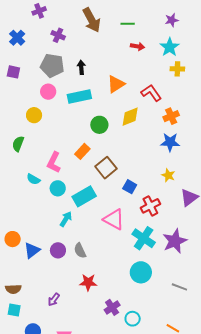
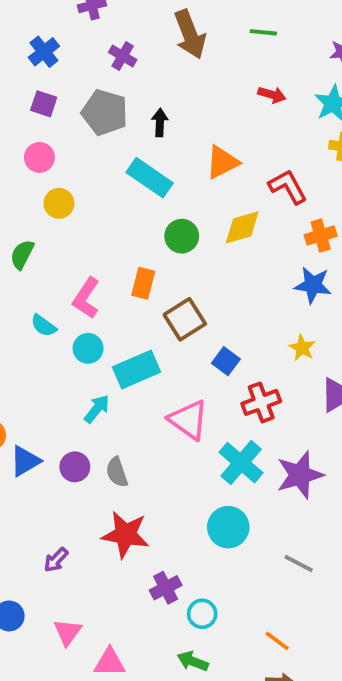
green line: (128, 24) -> (263, 32), moved
purple square: (13, 72) -> (44, 104), moved
pink circle: (48, 92) -> (39, 157), moved
cyan rectangle: (79, 96) -> (150, 178), turned 40
orange rectangle: (82, 151) -> (143, 283), turned -35
red star: (88, 282) -> (125, 534), size x1.4

